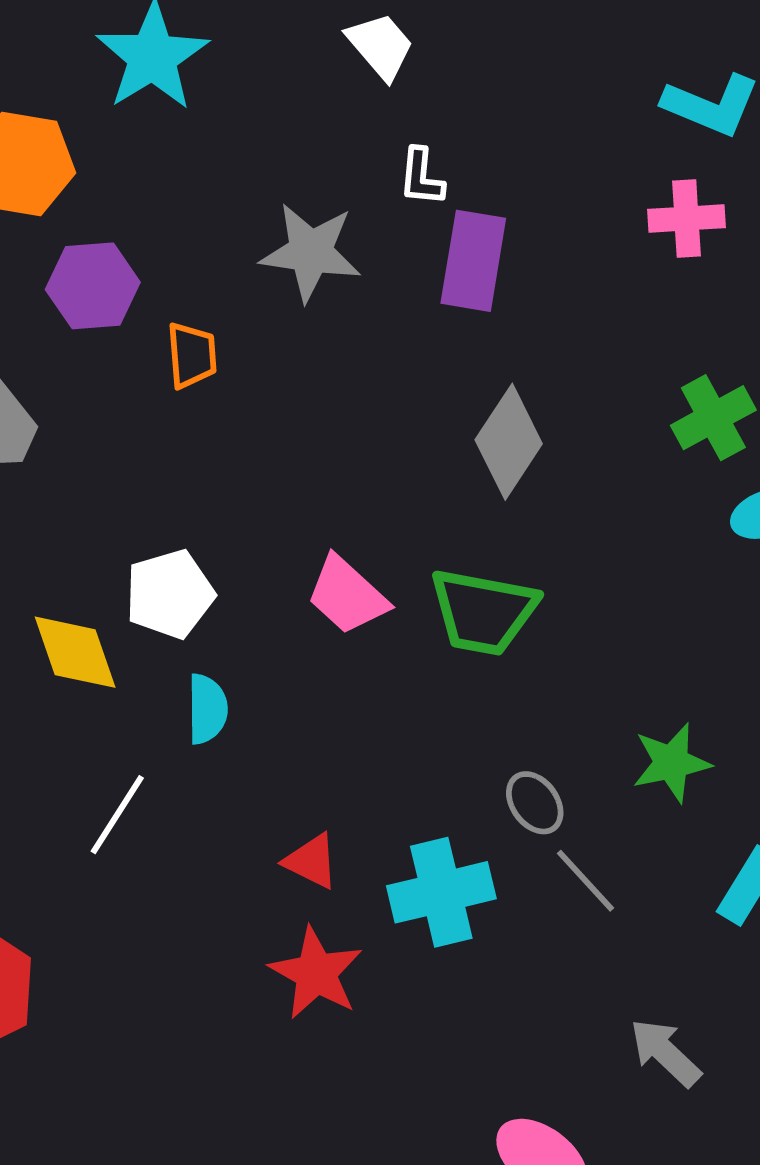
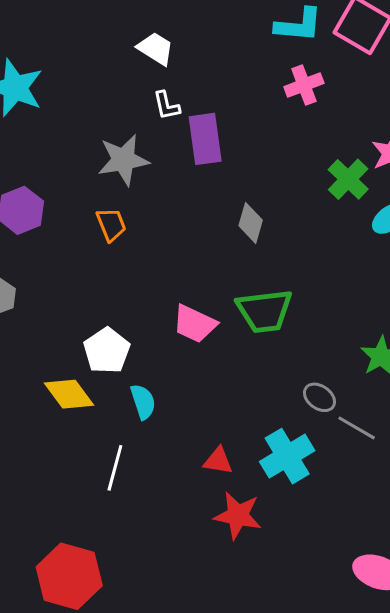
white trapezoid: (380, 46) -> (156, 49), moved
orange trapezoid: (192, 355) -> (111, 224), moved
gray diamond: (509, 442) -> (251, 223), size x0.7

